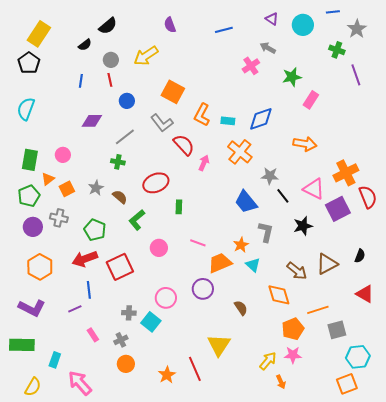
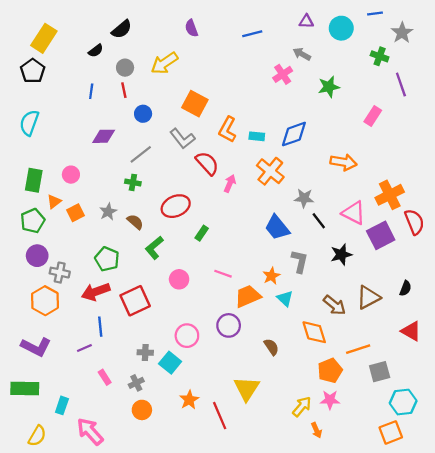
purple triangle: (272, 19) -> (306, 21), turned -32
pink rectangle: (311, 100) -> (373, 116), moved
green rectangle: (179, 207) -> (202, 233), turned 32
gray cross: (59, 218) -> (60, 273), moved
orange star: (167, 375) -> (189, 400), moved

